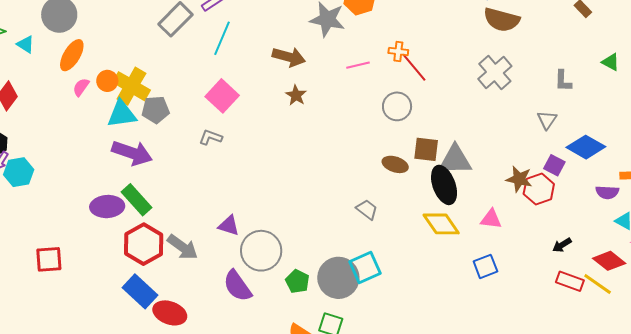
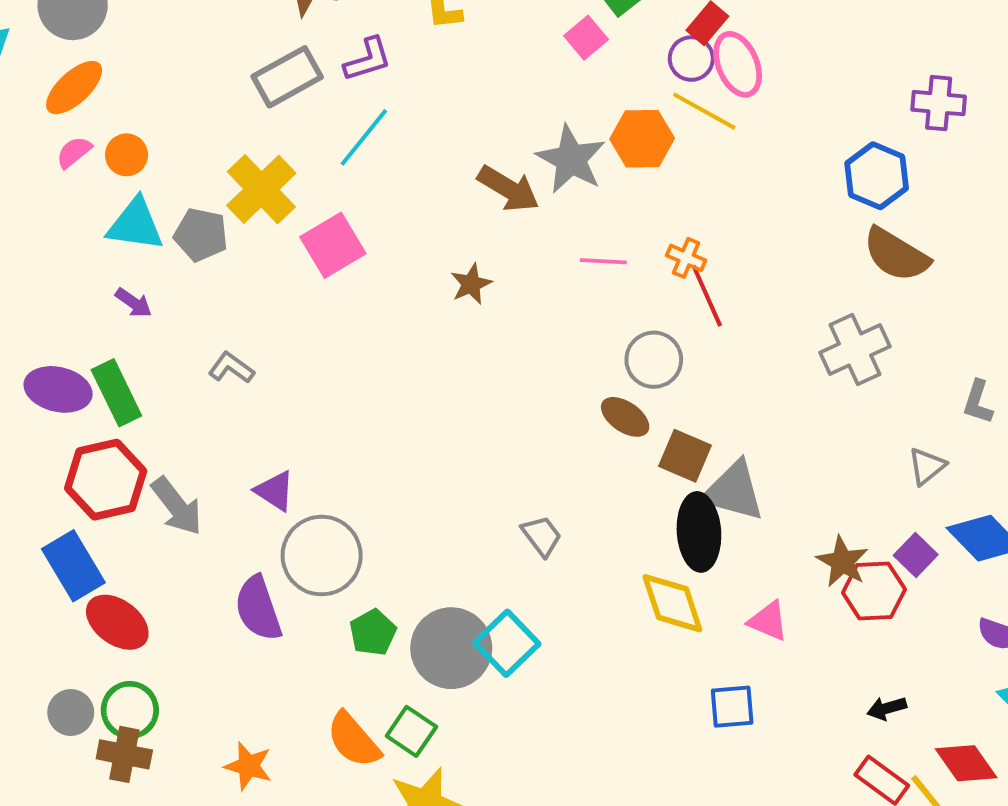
brown arrow: (289, 57) -> (508, 189), moved
yellow cross: (131, 86) -> (261, 189), moved
gray L-shape: (211, 137) -> (231, 368), moved
purple arrow: (132, 153) -> (134, 303), size x0.5
brown ellipse: (395, 164) -> (625, 417), moved
cyan square: (365, 267) -> (507, 643), turned -36

